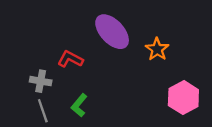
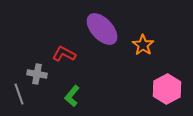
gray line: (43, 111) -> (19, 94), moved

